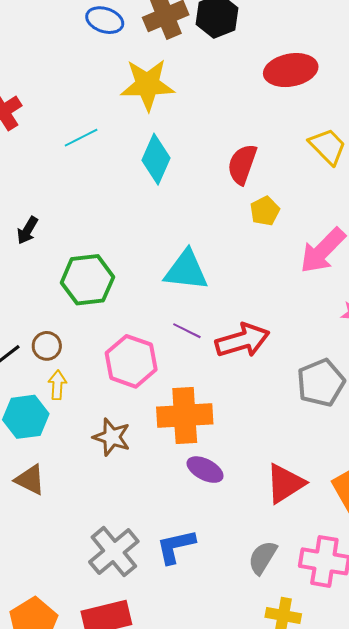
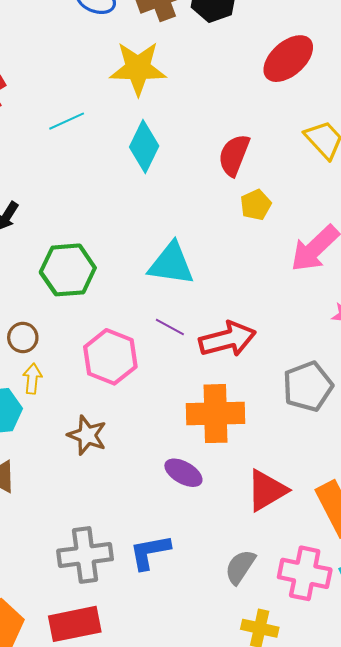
red ellipse: (291, 70) -> (288, 59), turned -33
orange cross: (185, 416) -> (216, 414), moved
gray cross: (114, 552) -> (85, 555), turned 30

